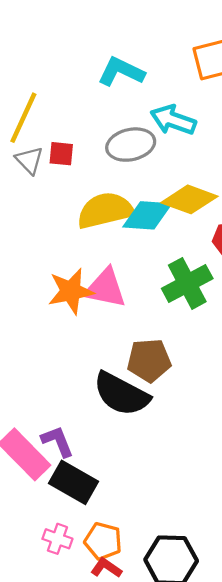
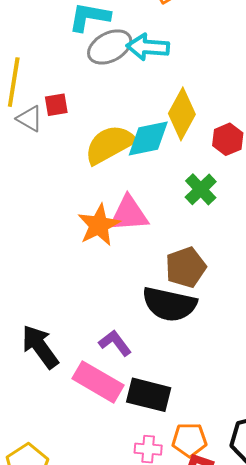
gray ellipse: (131, 145) -> (110, 47), moved
yellow diamond: (189, 199) -> (182, 114), turned -66
green cross: (187, 283) -> (201, 189), size x0.7
purple L-shape: (57, 441) -> (115, 343), moved

